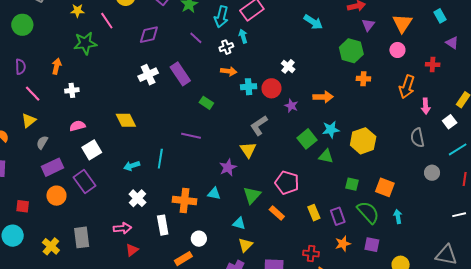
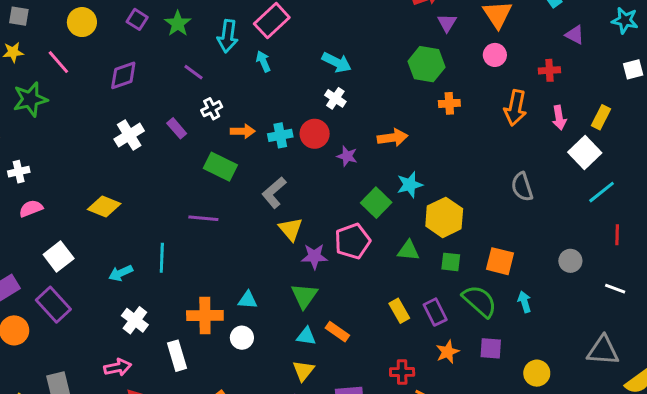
cyan arrow: (313, 22) -> (337, 62), moved
white cross: (226, 47) -> (212, 109), moved
orange arrow: (229, 71) -> (243, 131), moved
purple rectangle: (180, 74) -> (177, 128), size x0.6
green rectangle: (206, 103) -> (220, 167), size x1.5
pink arrow: (426, 106) -> (559, 118), moved
yellow diamond: (126, 120) -> (104, 207), turned -35
white square: (450, 122) -> (585, 152), size x1.5
pink semicircle: (77, 126) -> (31, 208), moved
gray L-shape: (259, 126) -> (274, 193), moved
gray semicircle: (417, 138) -> (522, 187), moved
yellow hexagon: (363, 141) -> (444, 217), moved
green triangle: (326, 156) -> (408, 251), moved
purple star: (228, 167) -> (314, 256), moved, turned 30
gray circle: (432, 173) -> (570, 261), moved
pink pentagon: (287, 183) -> (353, 241), moved, turned -30
orange rectangle: (277, 213) -> (337, 332), moved
white line: (459, 215) -> (615, 289), turned 40
cyan triangle: (239, 223) -> (306, 336), moved
white circle: (199, 239) -> (242, 338), moved

